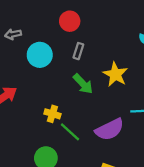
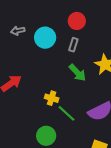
red circle: (70, 21) -> (77, 21), moved
cyan circle: (40, 55) -> (45, 38), moved

